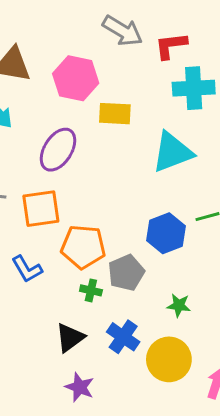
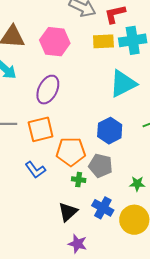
yellow rectangle: (115, 114) -> (103, 41), moved
blue hexagon: (166, 233) -> (110, 131), moved
gray pentagon: (126, 273) -> (101, 166), turned -30

